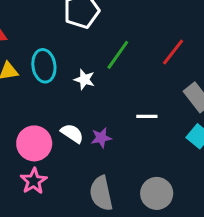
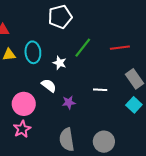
red line: (173, 52) -> (120, 48), turned 42
white semicircle: (72, 133) -> (49, 85), moved

